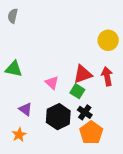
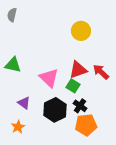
yellow circle: (108, 40) -> (81, 31), moved
red arrow: (107, 76) -> (101, 72), turned -36
pink triangle: (52, 83) -> (49, 78), size x1.5
orange pentagon: (91, 133) -> (86, 125), turned 30

